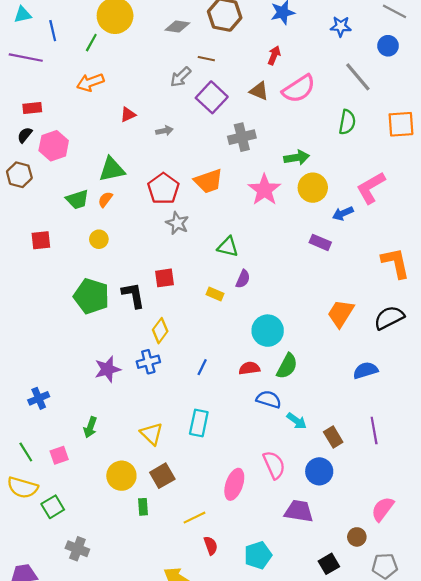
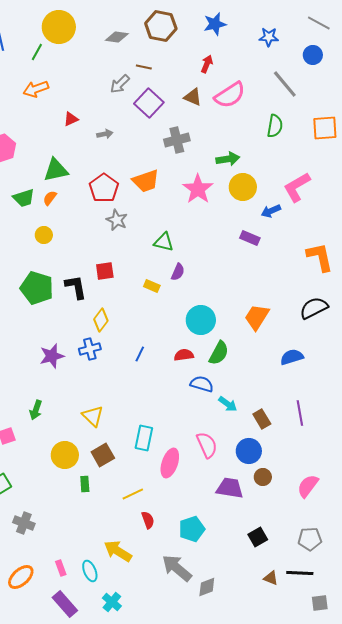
orange trapezoid: (341, 313) -> (257, 317), moved
cyan rectangle: (199, 423) -> (144, 438), moved
brown circle: (357, 537) -> (263, 477), moved

